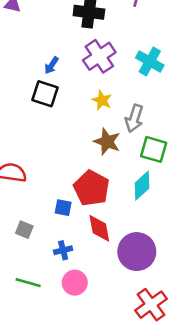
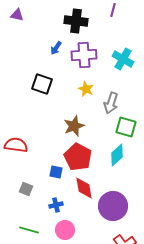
purple cross: (99, 56) -> (84, 55), turned 30
blue arrow: (51, 65) -> (56, 48), moved
brown star: (107, 142) -> (74, 126), moved, turned 30

